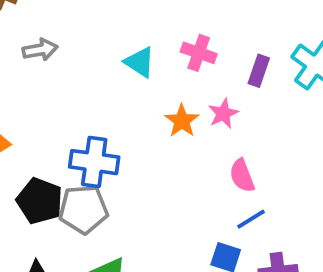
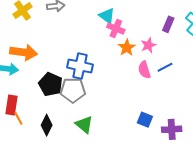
pink cross: (199, 53) -> (116, 28), moved
pink semicircle: (242, 176) -> (144, 70), moved
blue line: (251, 219) -> (165, 67), moved

